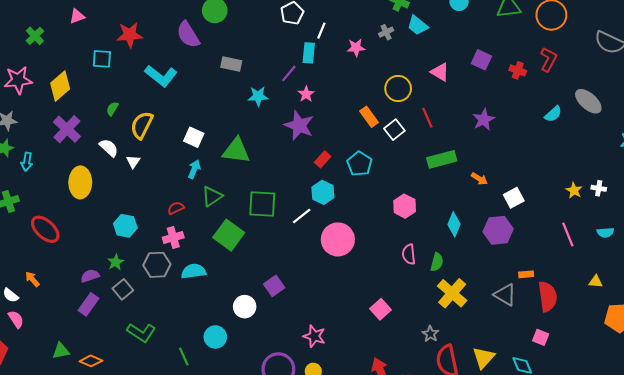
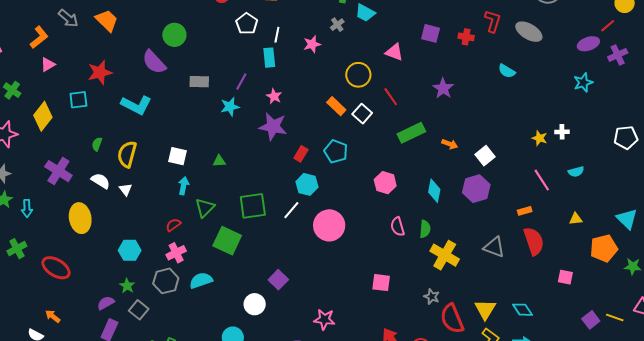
purple line: (289, 73) -> (241, 81), moved
yellow diamond: (60, 86) -> (43, 116), moved
gray ellipse: (588, 101) -> (529, 32), moved
cyan semicircle: (553, 114) -> (507, 71), turned 84
green triangle: (236, 151) -> (219, 161), size x0.5
orange rectangle: (526, 274) -> (525, 211), moved
pink square: (381, 309) -> (381, 283), turned -30
pink square: (541, 337) -> (565, 277), moved

